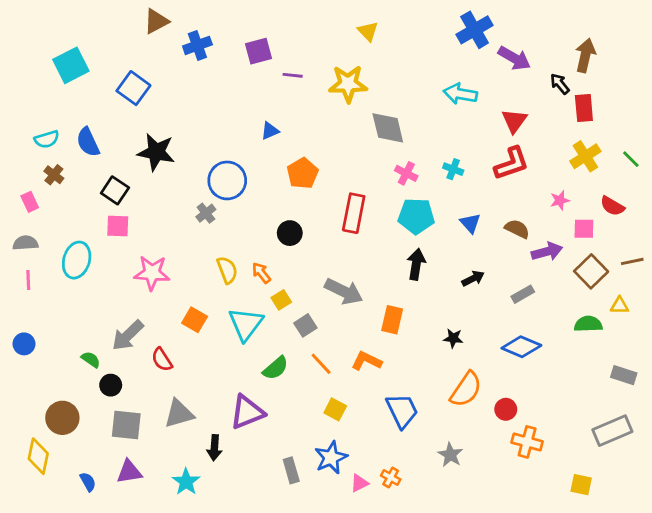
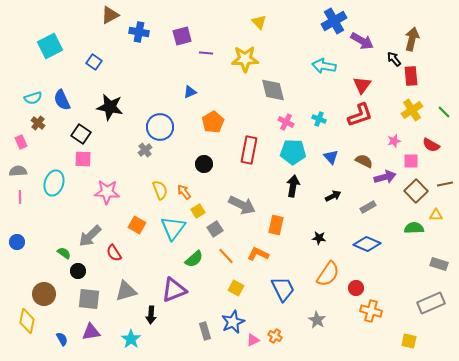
blue cross: (197, 45) -> (139, 32), turned 30
blue square: (133, 88) -> (94, 62), size x0.7

